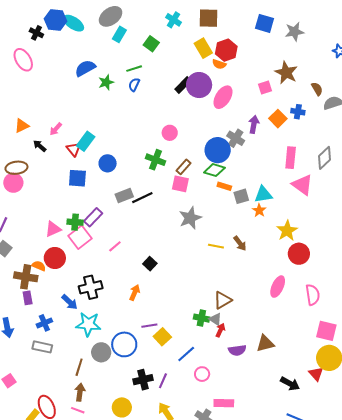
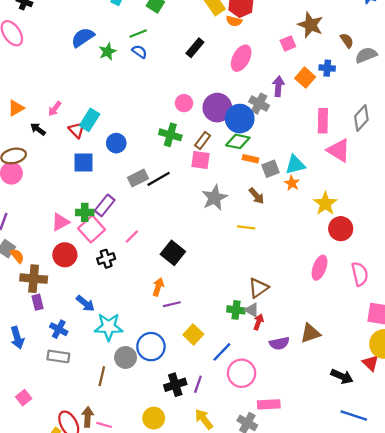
blue semicircle: (134, 85) -> (139, 52), turned 104
purple circle: (199, 85) -> (217, 108), moved
brown arrow: (240, 243) -> (256, 196), moved
black square: (150, 264) -> (173, 253), size x1.5
orange semicircle: (39, 266) -> (17, 256), moved, turned 32
black cross: (91, 287) -> (106, 259), moved, size x0.7
blue cross: (44, 323) -> (59, 329), turned -35
purple line: (149, 326) -> (172, 304), moved
pink circle: (202, 374) -> (242, 373), size x1.6
brown arrow: (80, 392) -> (88, 417), moved

